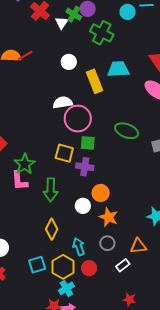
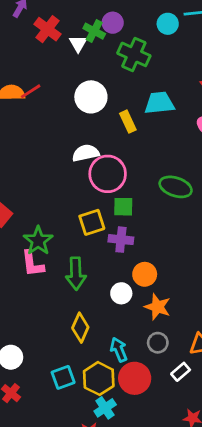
white circle: (69, 62) -> (91, 97), size x1.5
yellow rectangle: (95, 81) -> (128, 122), size x0.7
yellow square: (64, 153) -> (92, 222), turned -30
red circle: (89, 268) -> (135, 378), size x1.5

